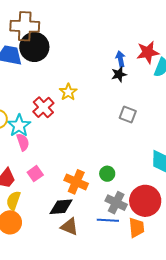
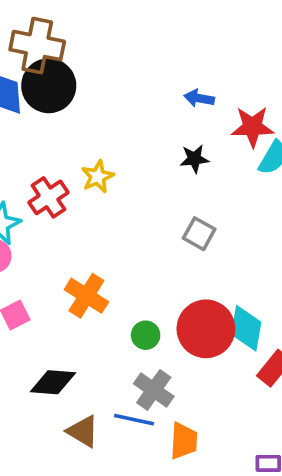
blue arrow: (120, 59) -> (199, 98), moved, turned -77
orange cross: (76, 182) -> (86, 296), moved
red circle: (145, 201) -> (206, 329), moved
brown triangle: (69, 227) -> (83, 431), moved

